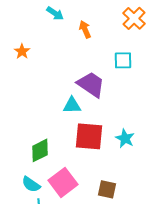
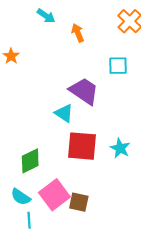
cyan triangle: (72, 105) -> (64, 113), turned 36
brown square: (107, 189) -> (79, 202), moved

